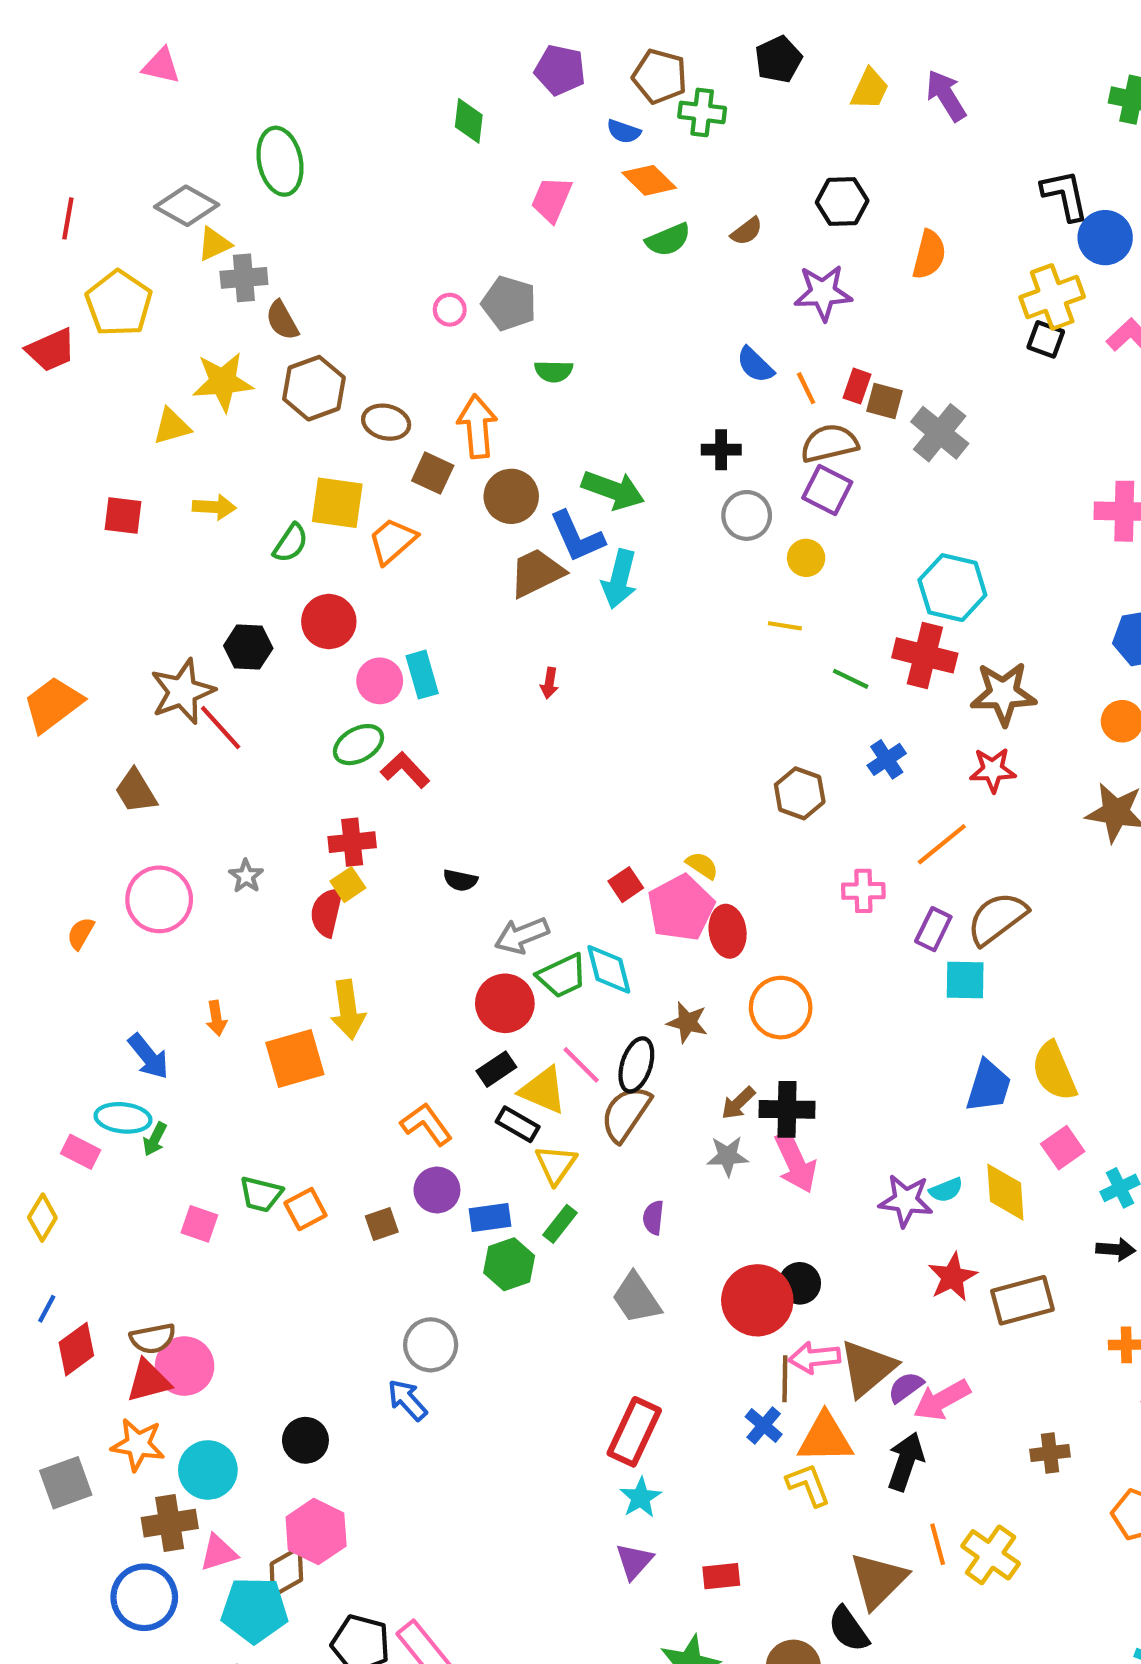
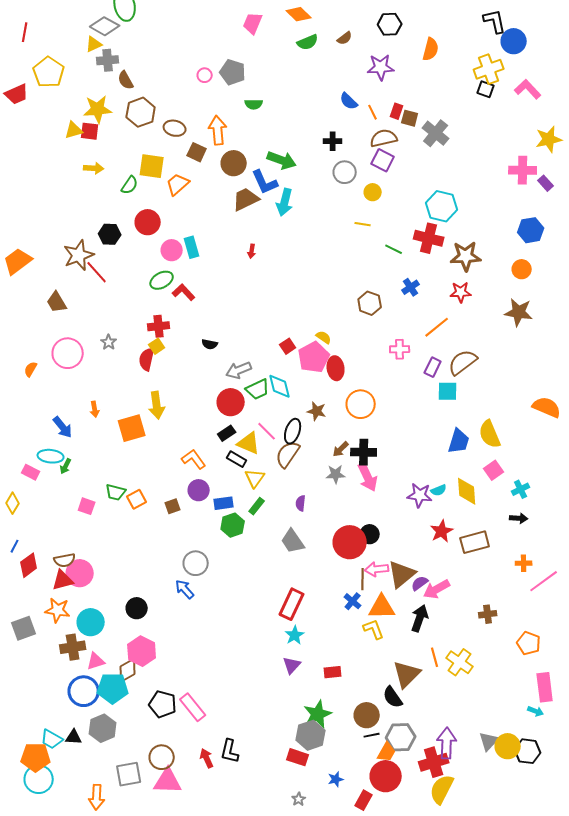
gray diamond: (187, 206) -> (105, 26), moved
red square: (123, 515) -> (90, 131), moved
blue circle: (144, 1597) -> (84, 691), moved

